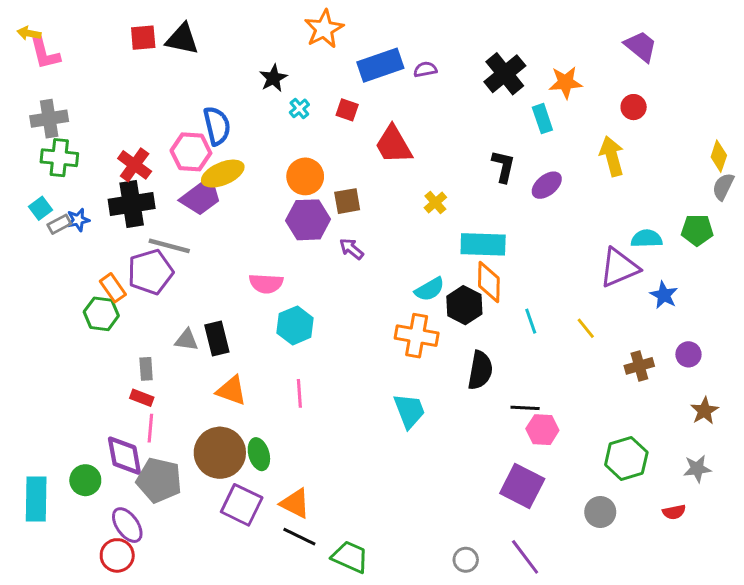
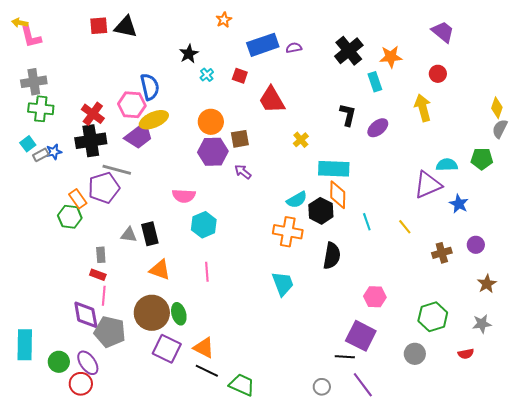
orange star: (324, 29) -> (224, 20), size x0.6
black line: (525, 408) -> (345, 357), moved
green circle: (85, 480) -> (59, 362), moved

